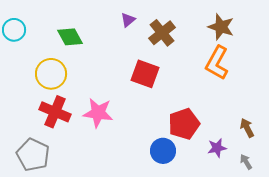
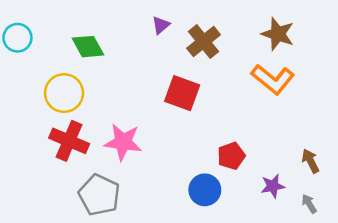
orange L-shape: (217, 63) -> (273, 79), turned -80
red pentagon: (184, 124) -> (231, 156), size x0.7
gray pentagon: (33, 155) -> (99, 195), moved

